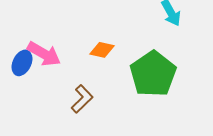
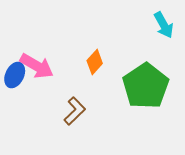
orange diamond: (102, 50) -> (95, 62), turned -60

